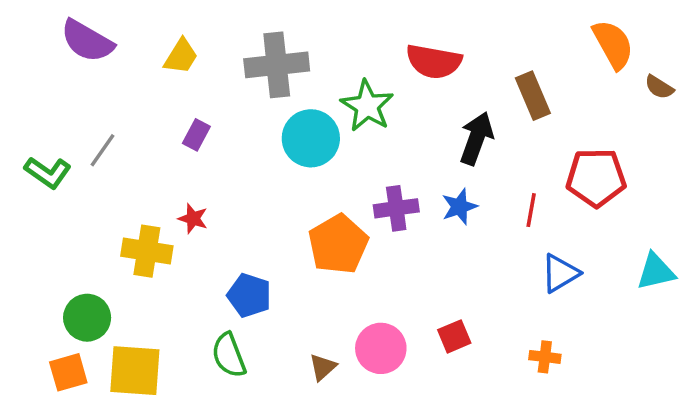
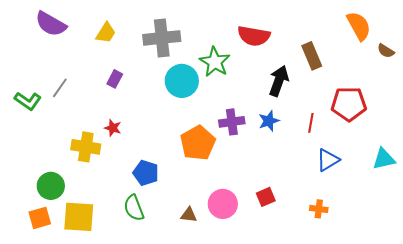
brown triangle: (323, 367) -> (189, 215), turned 48

